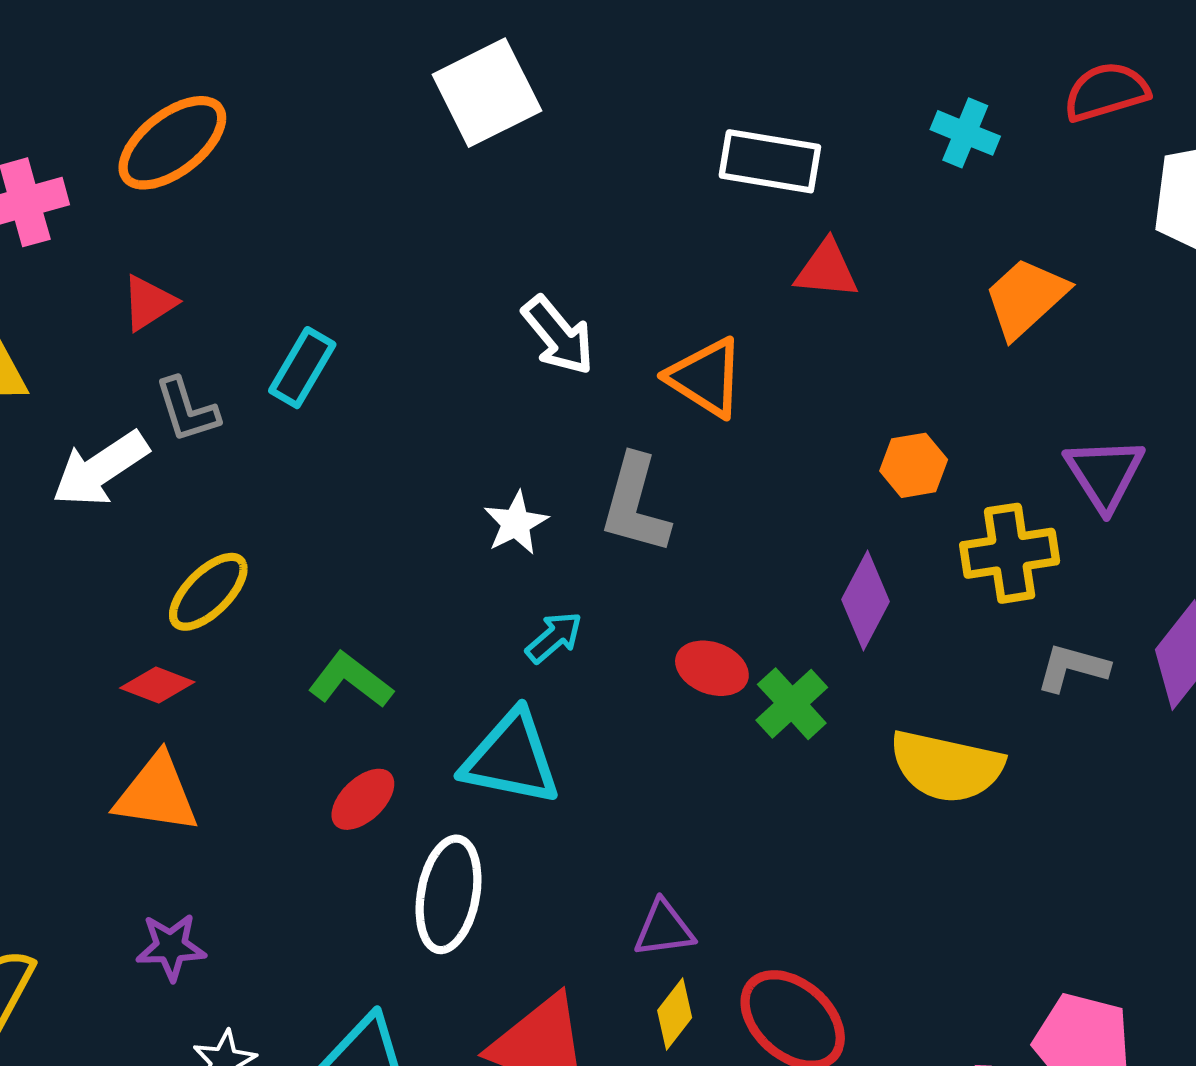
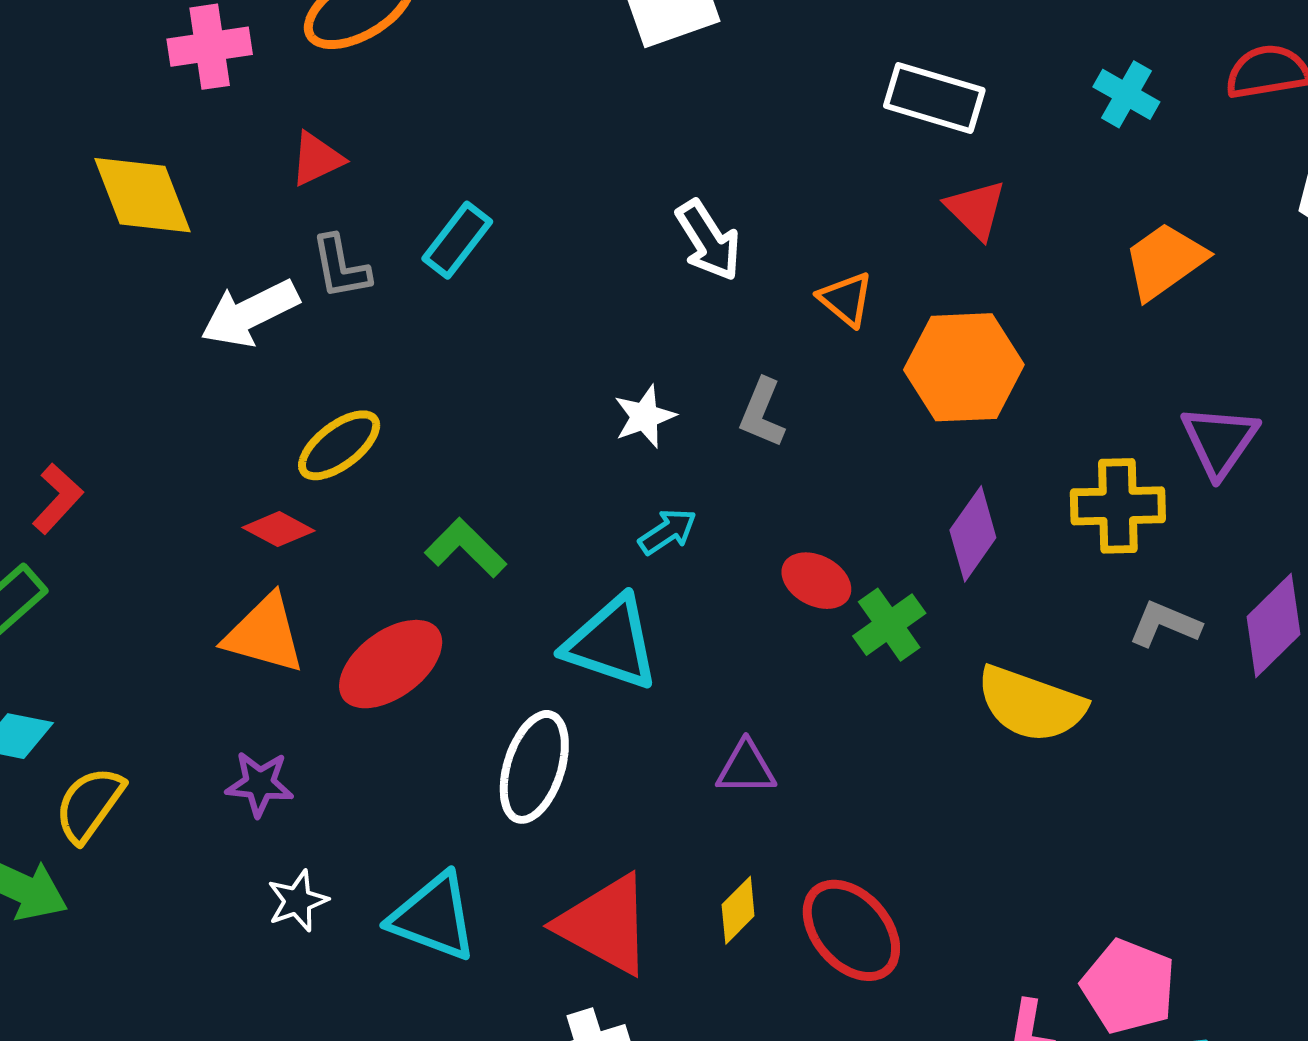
red triangle: (827, 270) -> (976, 209), turned 32
orange triangle: (706, 378) -> (846, 299), size x0.7
orange hexagon: (914, 465) -> (964, 367), moved, size x1.8
gray L-shape: (635, 504) -> (762, 413), size x0.7
red ellipse: (363, 799) -> (391, 664), moved, size x1.6
purple triangle: (664, 929) -> (746, 768), moved

